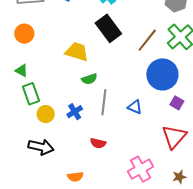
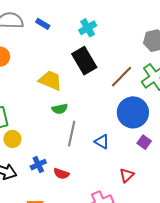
blue cross: (75, 112) -> (38, 165), moved
red triangle: (174, 137) -> (127, 175), moved, size x0.6

